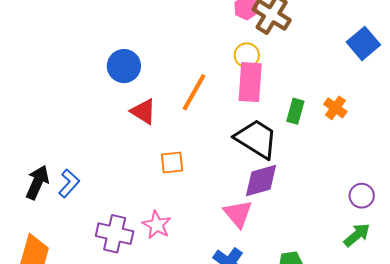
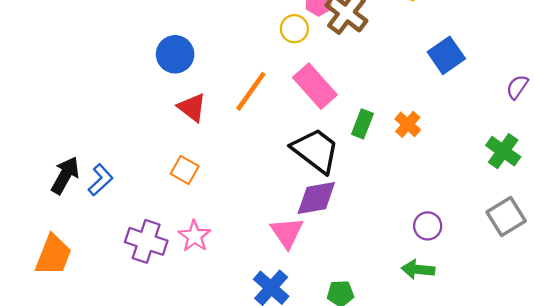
yellow circle: (247, 55) -> (294, 29), moved
pink rectangle: (250, 82) -> (315, 86), turned -51
orange square: (172, 163) -> (185, 170), moved, turned 30
green arrow: (357, 235) -> (418, 269), turned -140

